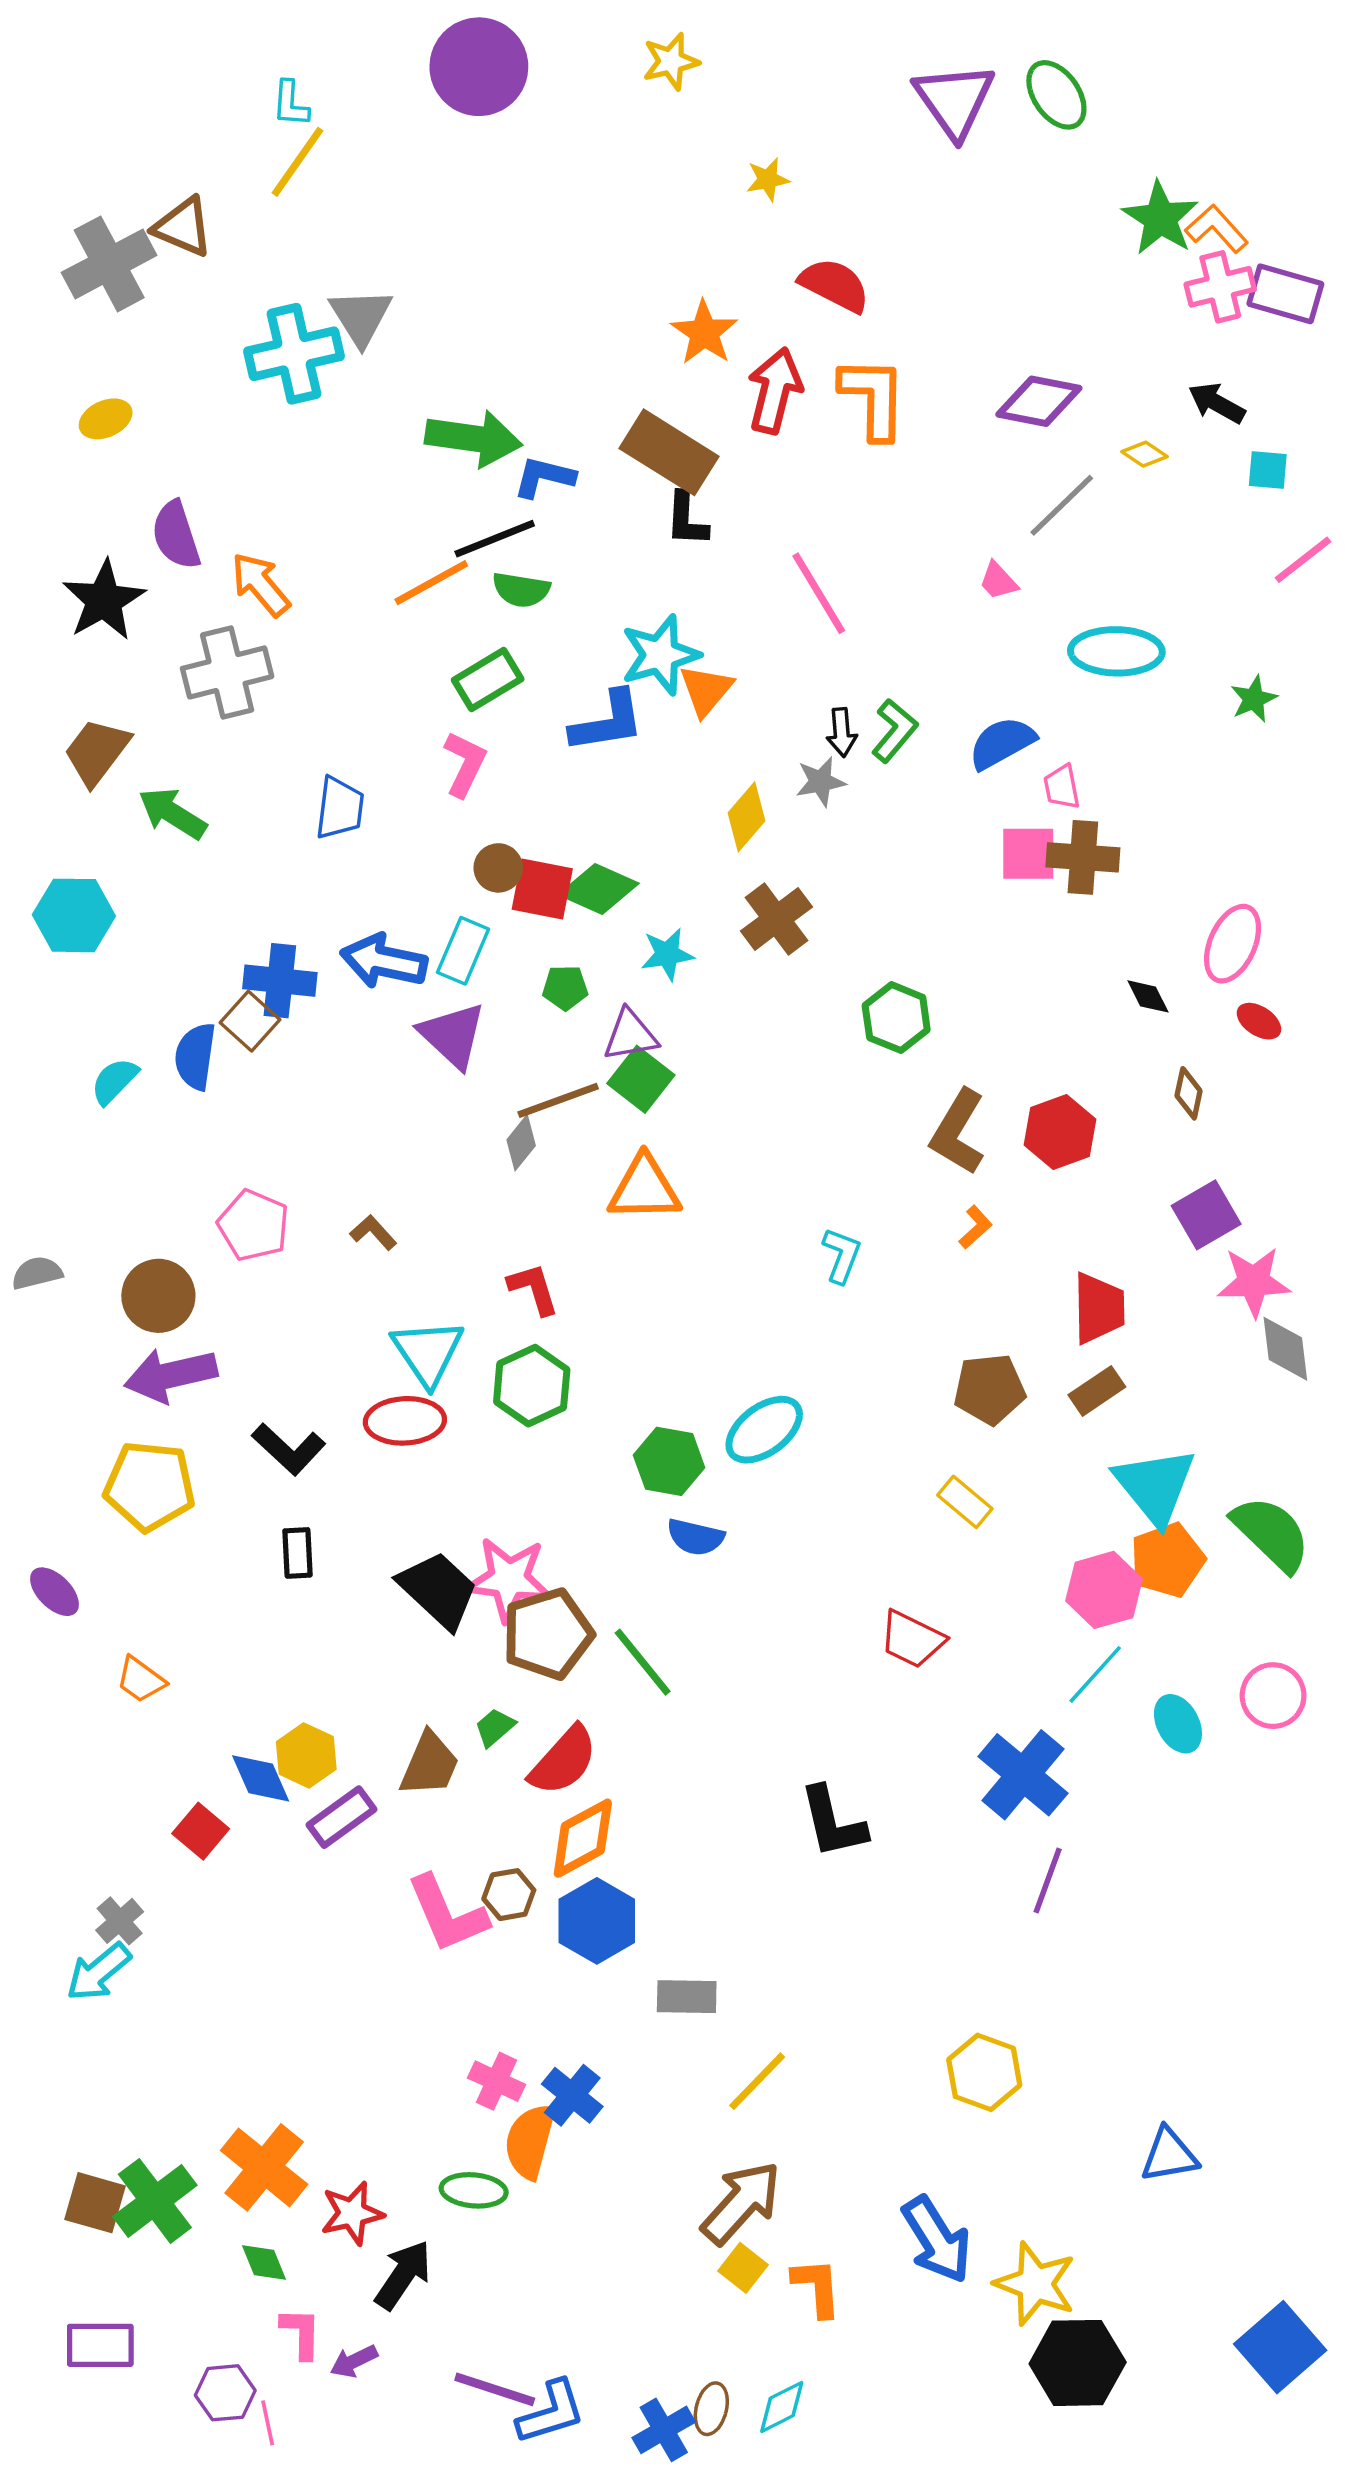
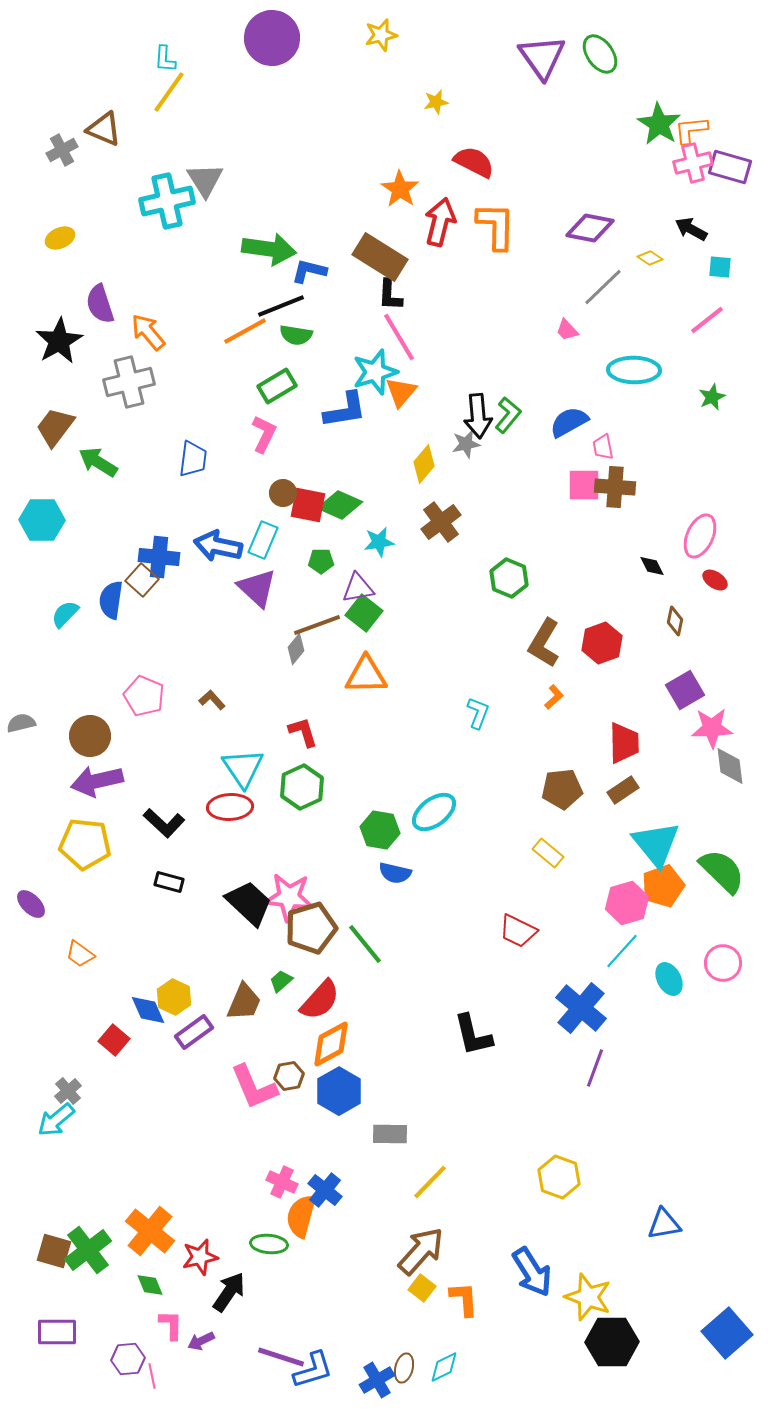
orange L-shape: (1217, 229) -> (691, 130), turned -54
gray cross: (109, 264) -> (62, 150), size x0.6
pink line: (1303, 560) -> (707, 320), moved
pink line: (819, 593) -> (399, 337), moved
black arrow: (842, 732) -> (478, 416), size x1.6
black rectangle: (298, 1553) -> (169, 882), turned -72

